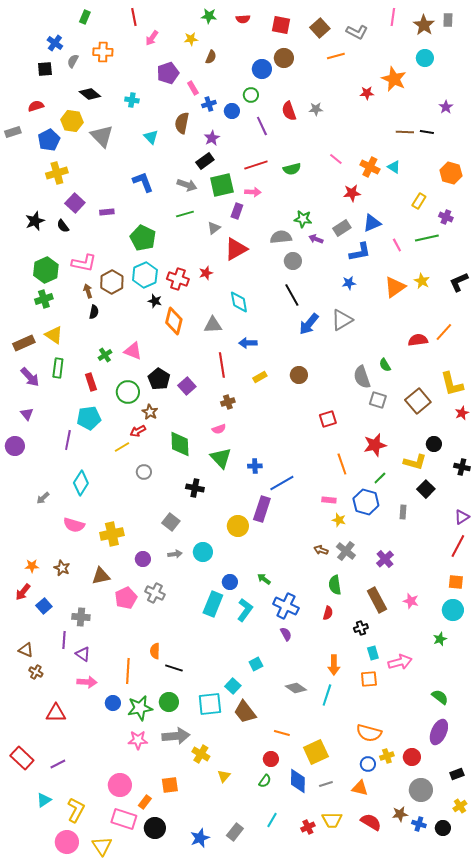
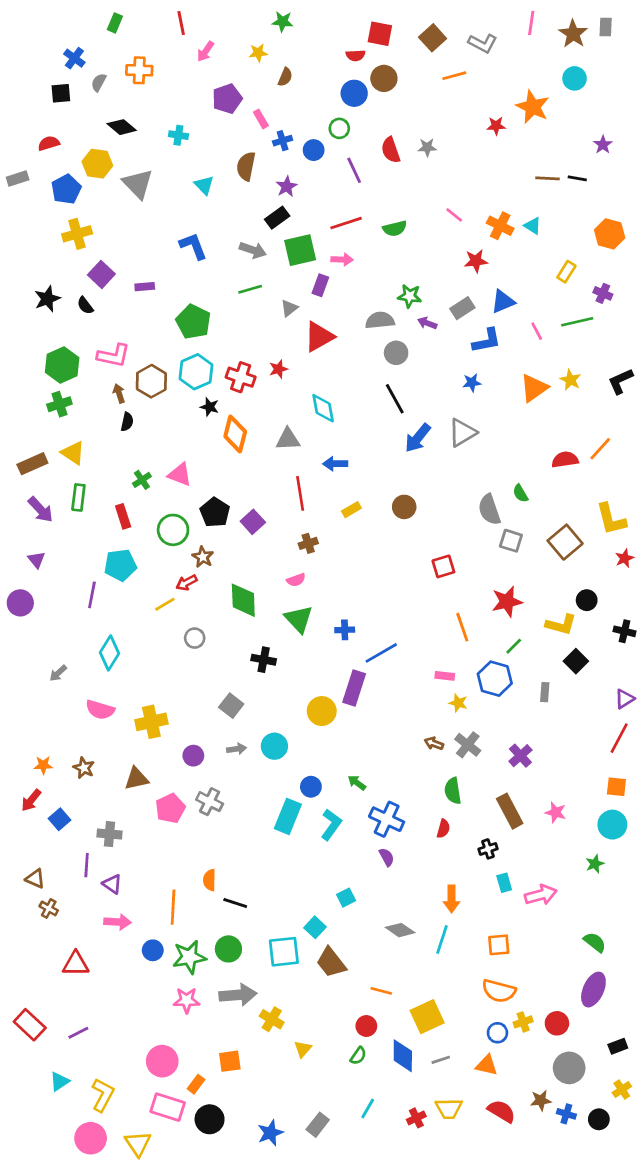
red semicircle: (243, 19) -> (356, 55), moved
orange square: (369, 679) -> (499, 945), moved

